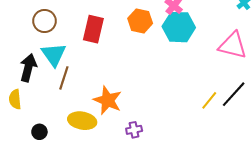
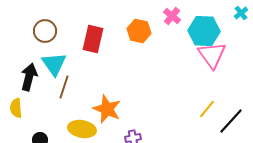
cyan hexagon: (179, 27) -> (204, 31), moved
pink triangle: (233, 45) -> (212, 55), moved, turned 40
black line: (234, 94) -> (231, 121), moved

